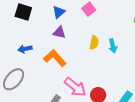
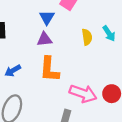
blue triangle: (59, 12) -> (47, 17), moved
orange L-shape: (55, 58) -> (49, 69), turned -115

